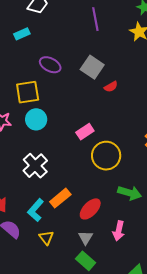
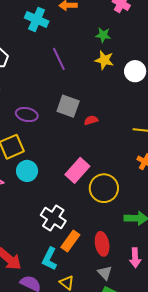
red semicircle: (111, 87) -> (91, 120), turned -152
pink rectangle: (85, 132) -> (77, 170), size x1.4
white cross: (35, 166) -> (53, 218), moved
red ellipse: (90, 209) -> (102, 244), turned -40

